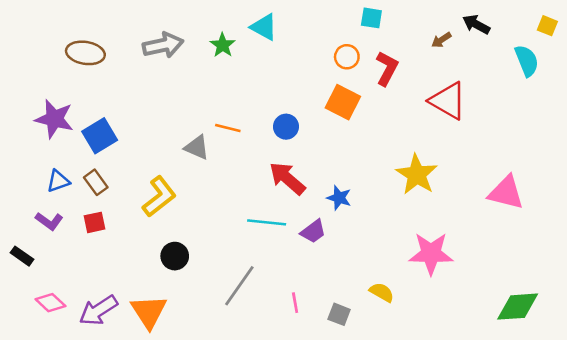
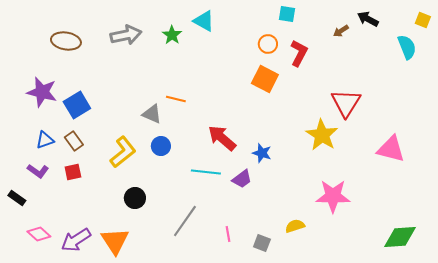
red triangle: (448, 101) -> (346, 103), moved, turned 32
blue circle: (286, 127) -> (161, 146), moved
yellow semicircle: (382, 292) -> (295, 226), turned -48

